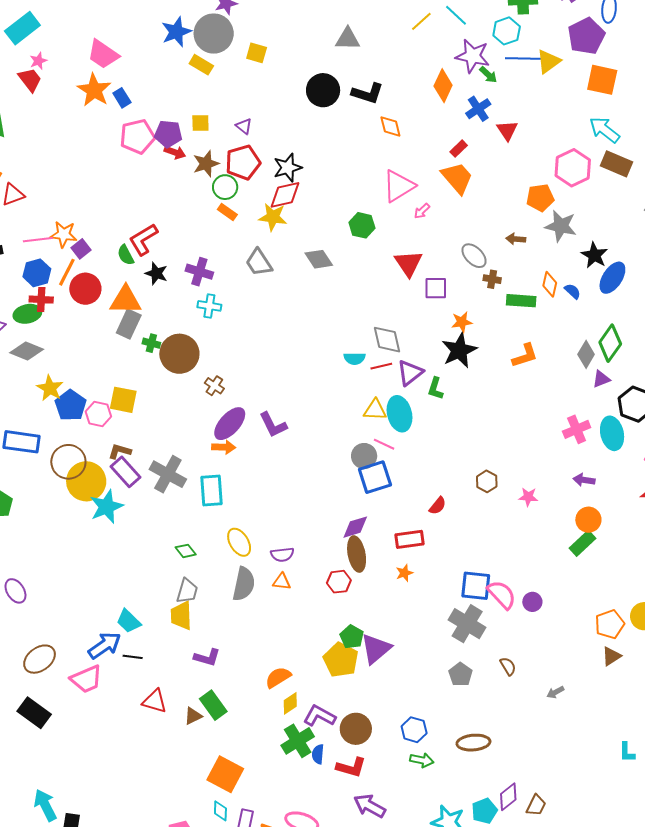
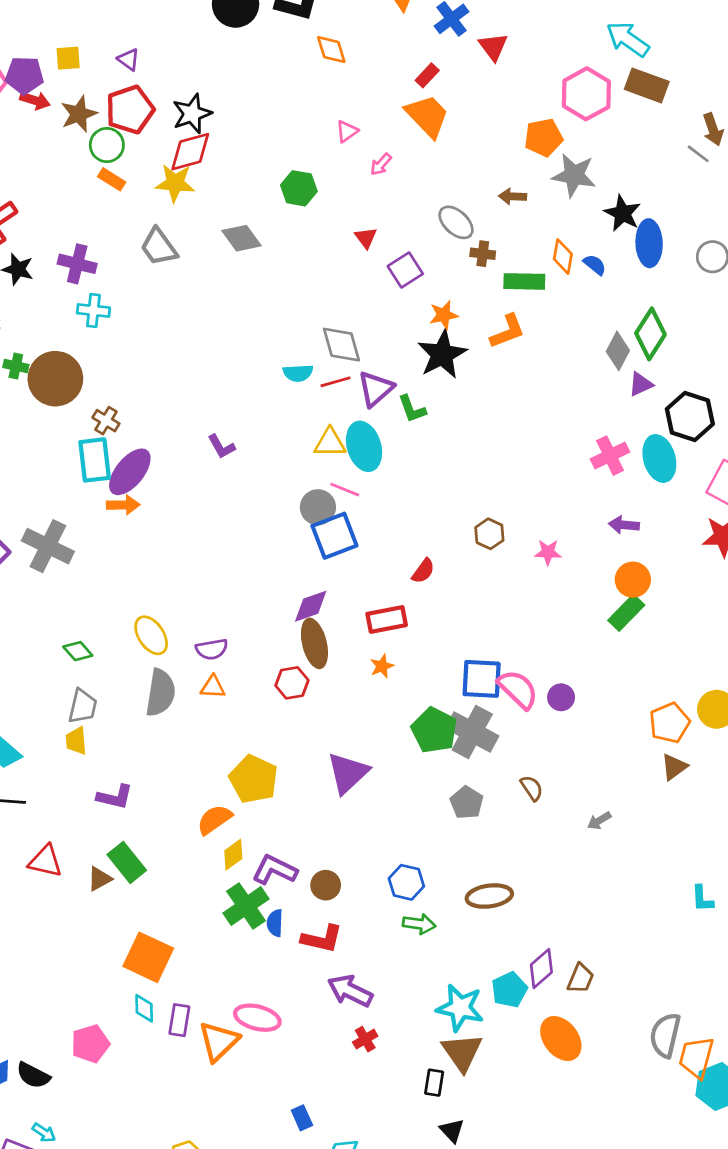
pink triangle: (399, 186) -> (347, 131), size x0.5
red triangle: (408, 263) -> (366, 238), size x0.6
blue ellipse: (612, 278) -> (649, 243), turned -32
purple square: (436, 288) -> (405, 270), turned -30
orange L-shape: (525, 356) -> (507, 331), moved
green L-shape: (435, 389) -> (412, 409), turned -35
purple L-shape: (273, 425) -> (221, 447), moved, size x0.7
cyan rectangle: (211, 490) -> (95, 460), moved
yellow trapezoid: (181, 616) -> (76, 741), size x0.7
green pentagon: (352, 637) -> (434, 730), moved, size x1.4
yellow pentagon: (341, 660) -> (254, 779), moved
brown circle: (356, 729) -> (326, 885), size x0.7

